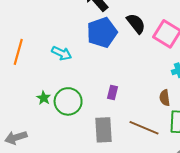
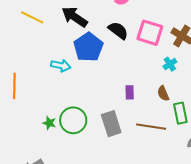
cyan arrow: (62, 53) -> (61, 66), moved
purple rectangle: (112, 92) -> (130, 92), moved
gray rectangle: (103, 130) -> (111, 124), moved

